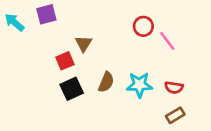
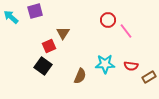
brown semicircle: (106, 82) -> (80, 76), moved
black square: (72, 89) -> (43, 66), moved, turned -30
brown rectangle: (175, 115) -> (149, 77), moved

